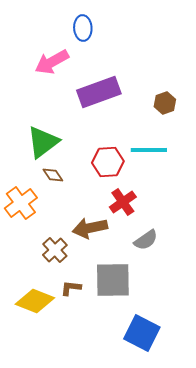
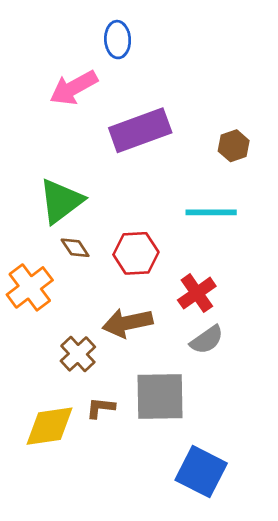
red hexagon: (108, 162) -> (136, 253), moved
red cross: (123, 202) -> (197, 293), moved
yellow diamond: (35, 301) -> (50, 426), turned -30

